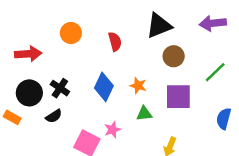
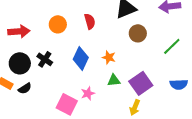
orange circle: (71, 33) -> (58, 24), moved
purple square: (178, 97) -> (141, 83), moved, turned -35
black semicircle: (54, 116) -> (25, 88), moved
blue semicircle: (224, 119) -> (179, 84), turned -108

